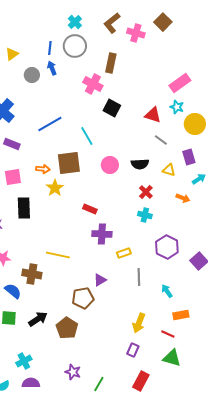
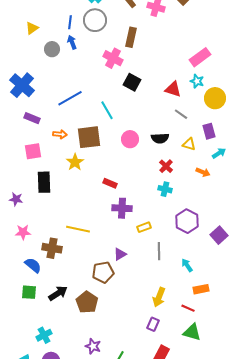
orange arrow: (43, 169) -> (60, 134), moved

